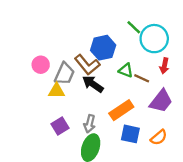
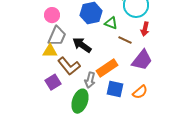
pink circle: (41, 65) -> (52, 15), moved
brown L-shape: (87, 65) -> (69, 66), moved
green triangle: (126, 70) -> (111, 23), moved
gray arrow: (89, 124) -> (90, 80), moved

